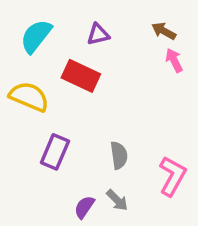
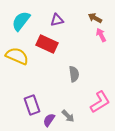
purple rectangle: (55, 152) -> (32, 105), moved, turned -42
gray semicircle: (119, 155) -> (74, 74), moved
pink L-shape: (172, 176) -> (100, 102), turned 30

